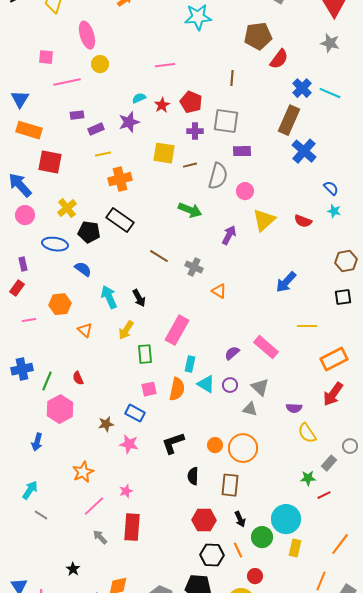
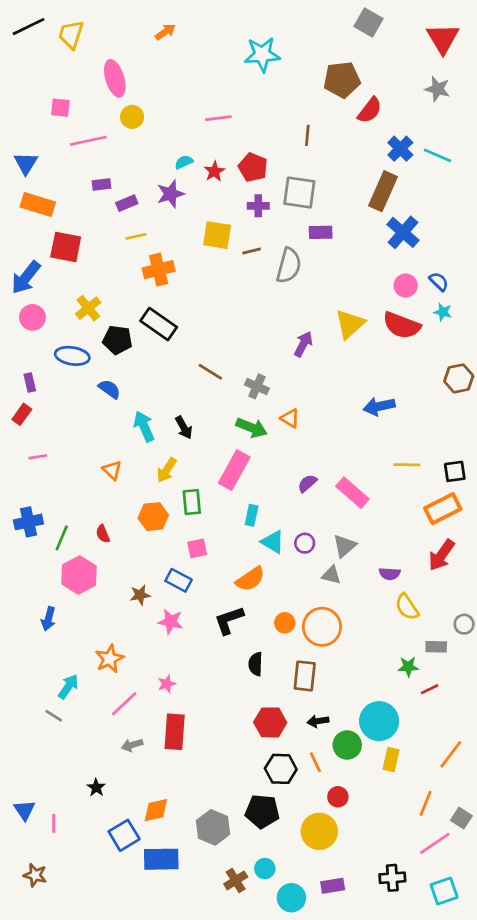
blue arrow: (20, 185) -> (26, 278), turned -100
pink circle: (245, 191) -> (406, 286), moved
green arrow: (190, 210) -> (252, 428), moved
red semicircle: (303, 221) -> (402, 325), size x1.6
blue arrow: (286, 282) -> (379, 406), turned 35
black square: (343, 297) -> (455, 471), moved
orange hexagon: (60, 304) -> (153, 517), moved
purple semicircle: (232, 353) -> (307, 483), moved
gray triangle: (260, 387) -> (345, 546), turned 36
orange semicircle: (177, 389) -> (250, 579), moved, turned 45
gray rectangle: (329, 463) -> (436, 647), turned 49
cyan arrow: (30, 490) -> (68, 687), moved
black arrow: (240, 519) -> (318, 721), turned 105
gray arrow: (100, 537) -> (132, 745), turned -63

